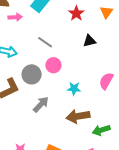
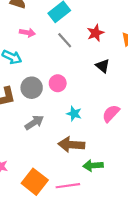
pink arrow: (15, 17) -> (27, 33), moved
black triangle: (89, 41) -> (103, 66), turned 40
gray line: (45, 42) -> (65, 40), moved

